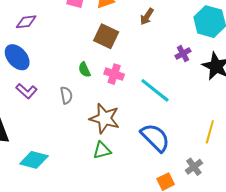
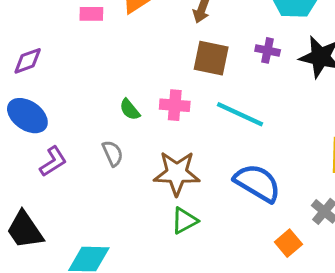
brown square: (106, 36) -> (211, 58), moved
purple cross: (183, 54) -> (268, 50), turned -35
purple L-shape: (26, 91) -> (53, 162), turned -60

